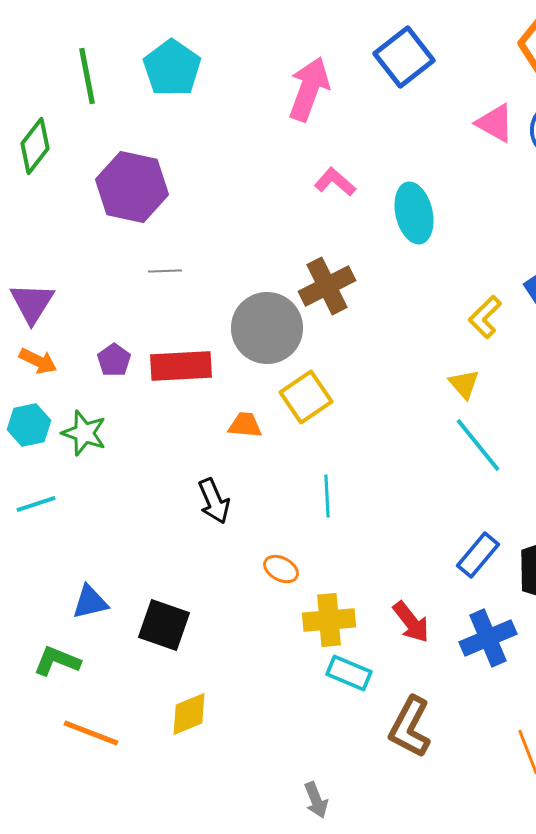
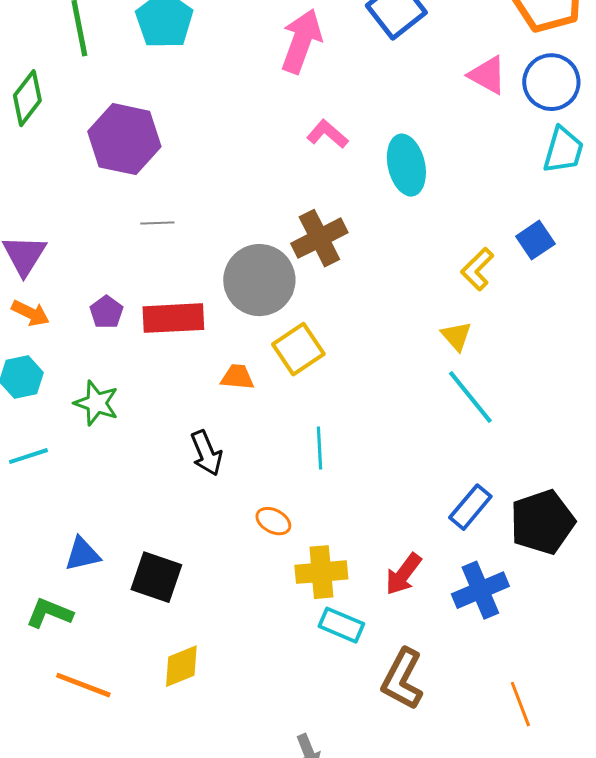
green star: (84, 433) -> (96, 403), moved
red arrow: (411, 622) -> (403, 574), turned 75

